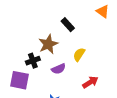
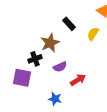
yellow semicircle: (79, 54) -> (93, 34), moved
red arrow: (90, 82) -> (78, 80), moved

